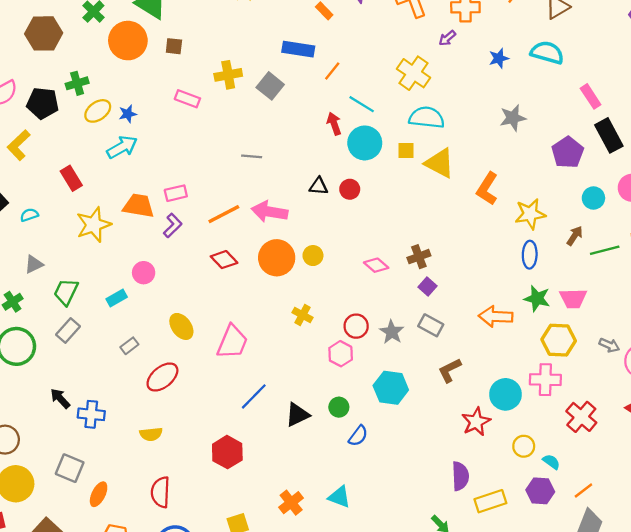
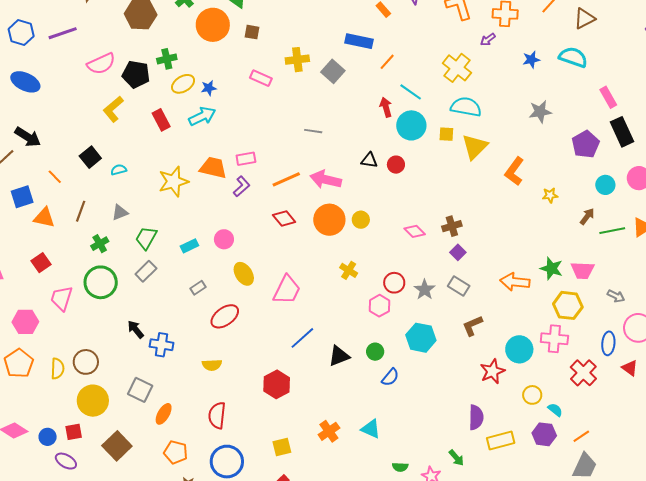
yellow triangle: (440, 163) -> (475, 147), turned 44
red rectangle: (71, 178) -> (161, 120), moved
yellow star: (530, 214) -> (550, 195), size x0.6
blue ellipse: (530, 255) -> (608, 343), moved
pink circle: (144, 273) -> (224, 239), moved
gray arrow: (609, 345) -> (616, 296), moved

